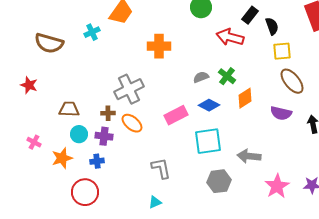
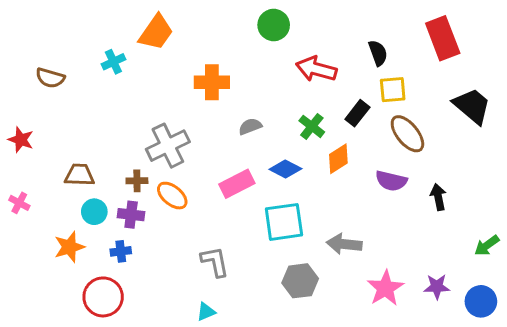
black rectangle: (250, 15) -> (357, 113), moved
brown semicircle: (49, 43) -> (50, 78), size x0.7
gray semicircle: (201, 77) -> (250, 126), moved
pink cross: (34, 142) -> (19, 203), moved

